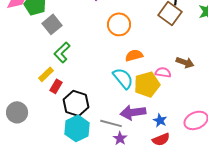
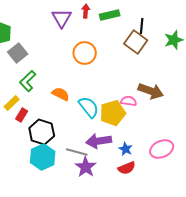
orange semicircle: (134, 55) -> (61, 94), moved, turned 42
brown arrow: (185, 62) -> (151, 91), size x1.4
purple star: (120, 138) -> (86, 167), size x1.5

